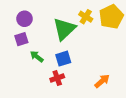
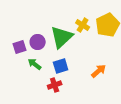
purple circle: (25, 19) -> (38, 42), moved
orange arrow: (102, 81) -> (99, 71), moved

